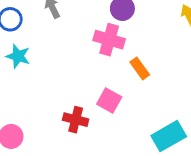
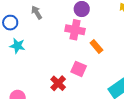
red cross: (76, 120) -> (58, 83), turned 35

